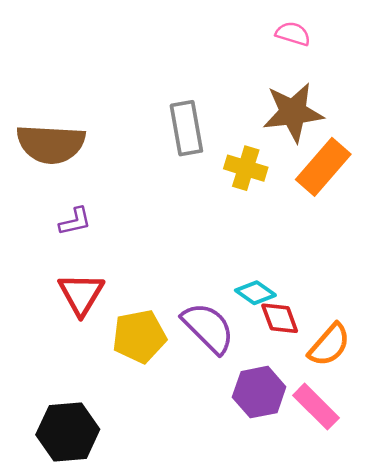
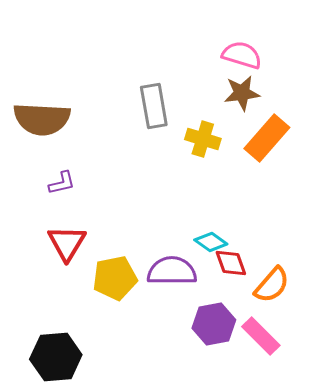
pink semicircle: (293, 34) -> (242, 55), moved, size x1.4
brown star: (293, 112) -> (242, 93), size x0.7
purple semicircle: (208, 328) -> (172, 271), turned -45

